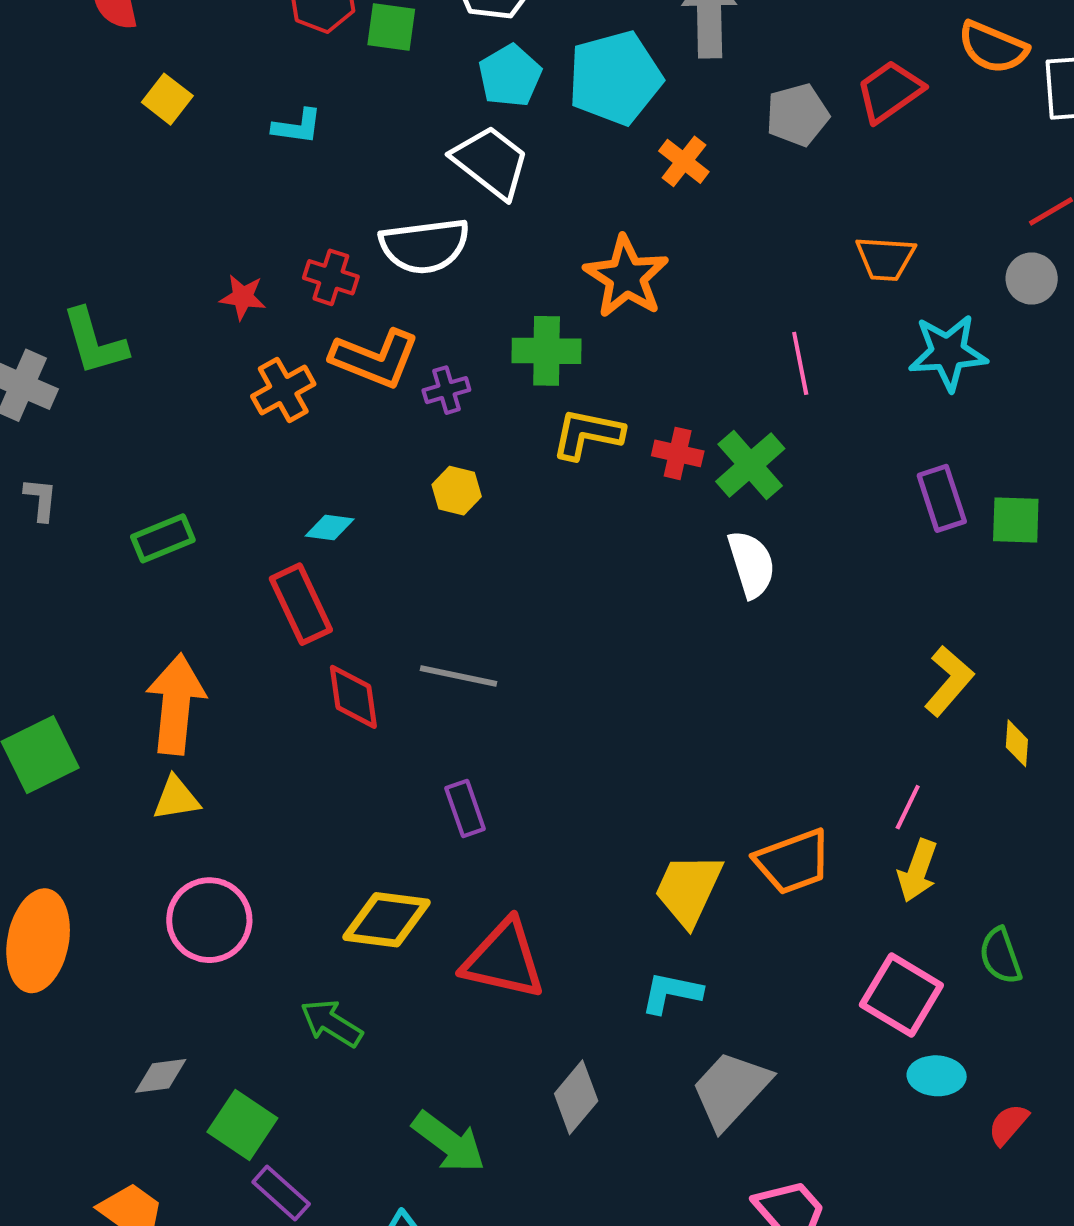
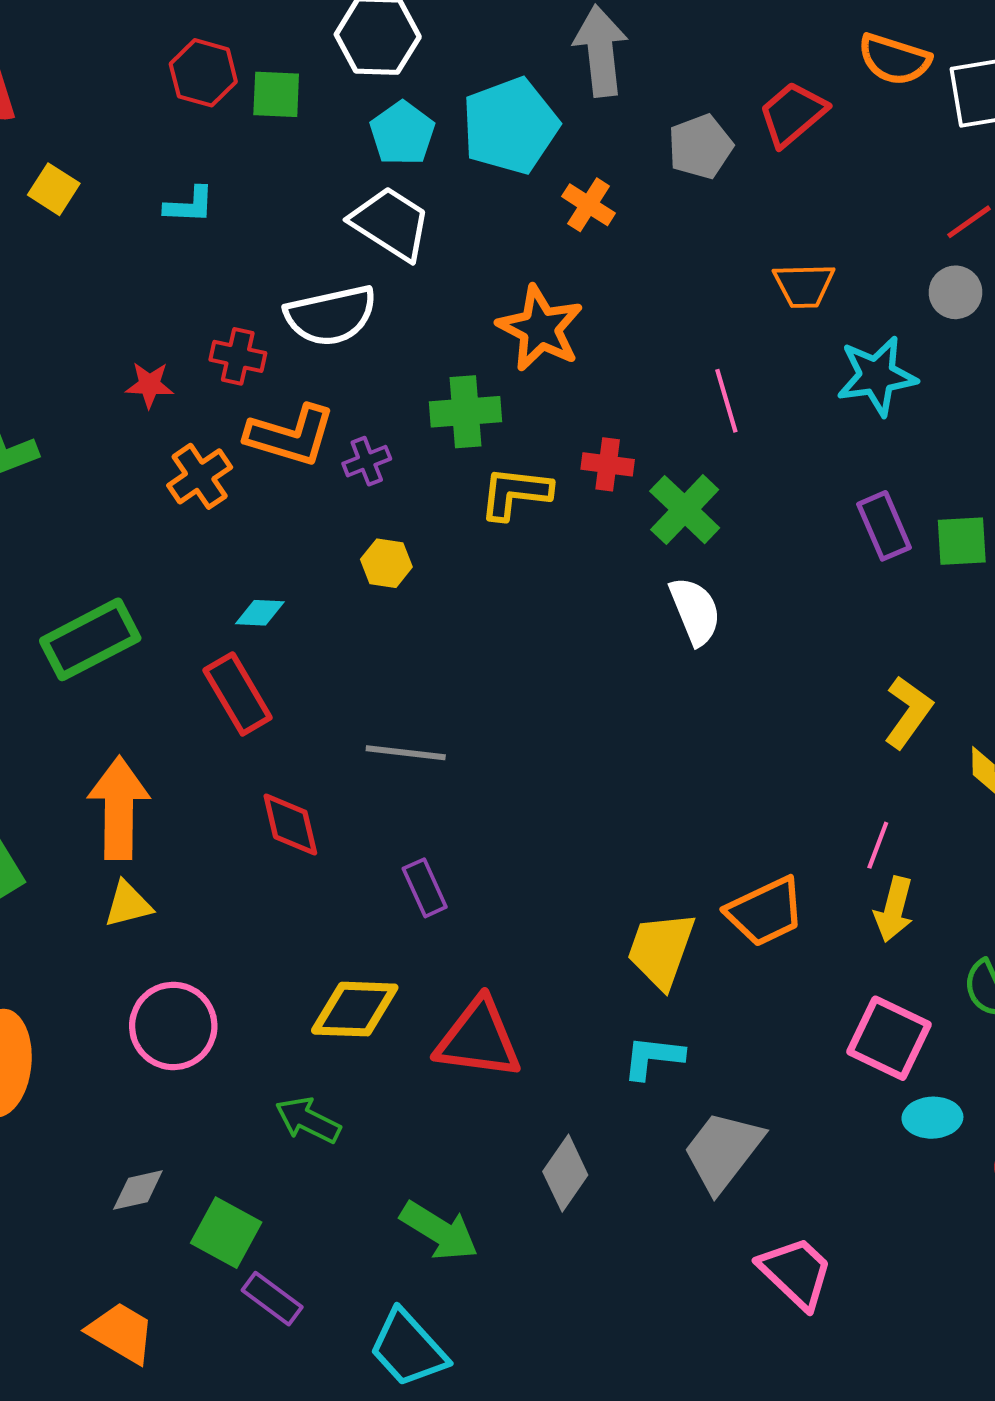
red cross: (678, 453) -> (608, 464), moved
green rectangle: (163, 538) -> (90, 639), size x1.5
red diamond: (353, 697) -> (290, 824), moved

